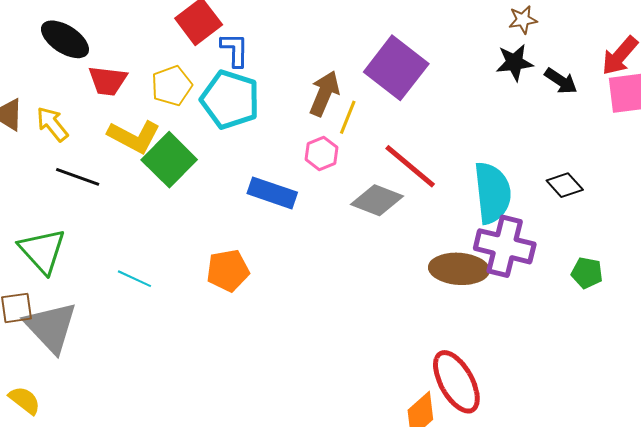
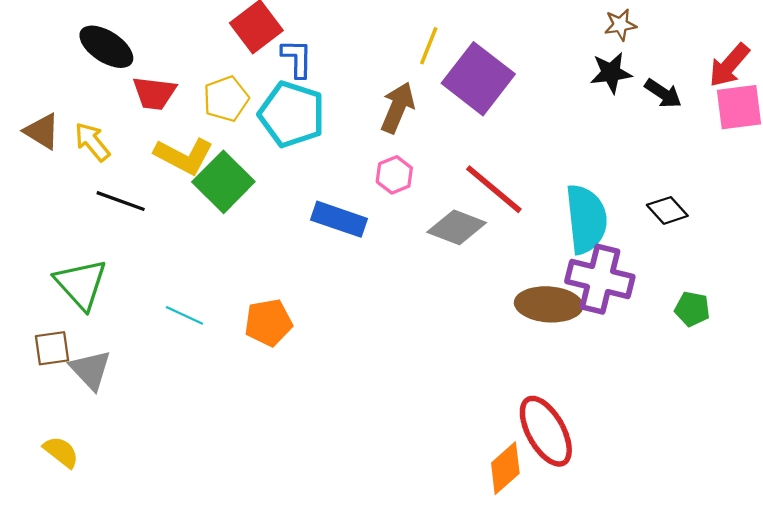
yellow line: (348, 117) -> (429, 46), moved
orange pentagon: (228, 271) -> (268, 323), moved
gray triangle: (51, 327) -> (91, 370), size x0.7

